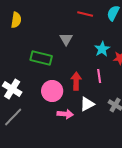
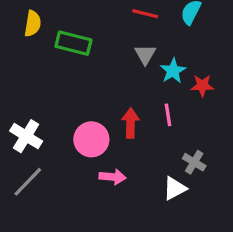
gray triangle: (66, 39) -> (145, 55), moved
green rectangle: (41, 58) -> (73, 43), moved
white triangle: (87, 104) -> (175, 188), moved

